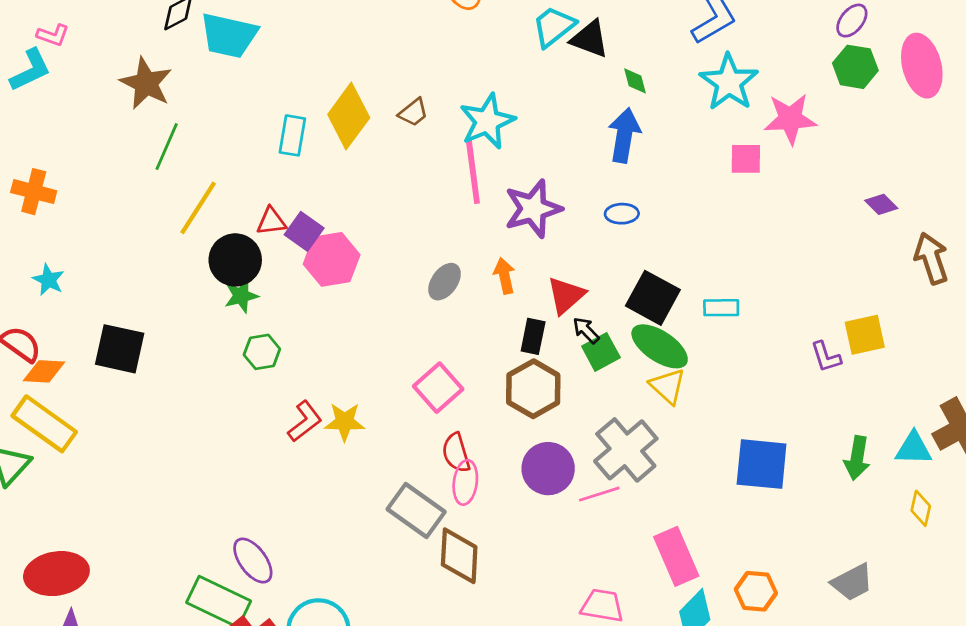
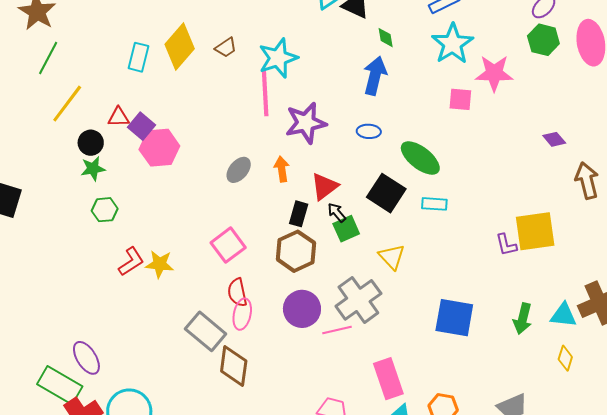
black circle: (235, 260) -> (91, 143), size x0.7
yellow square: (865, 335) -> (535, 231), size x1.4
green ellipse: (660, 346) -> (420, 158), moved

